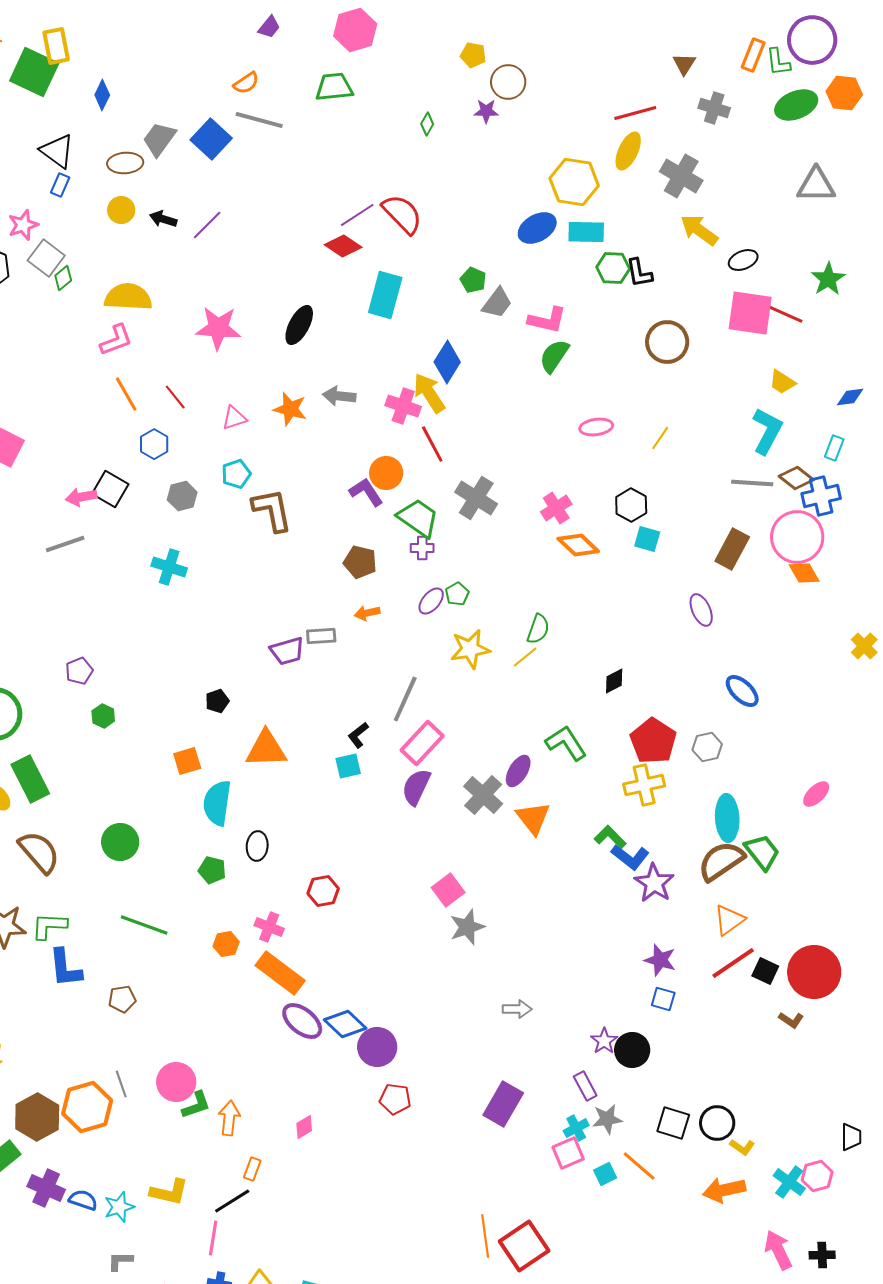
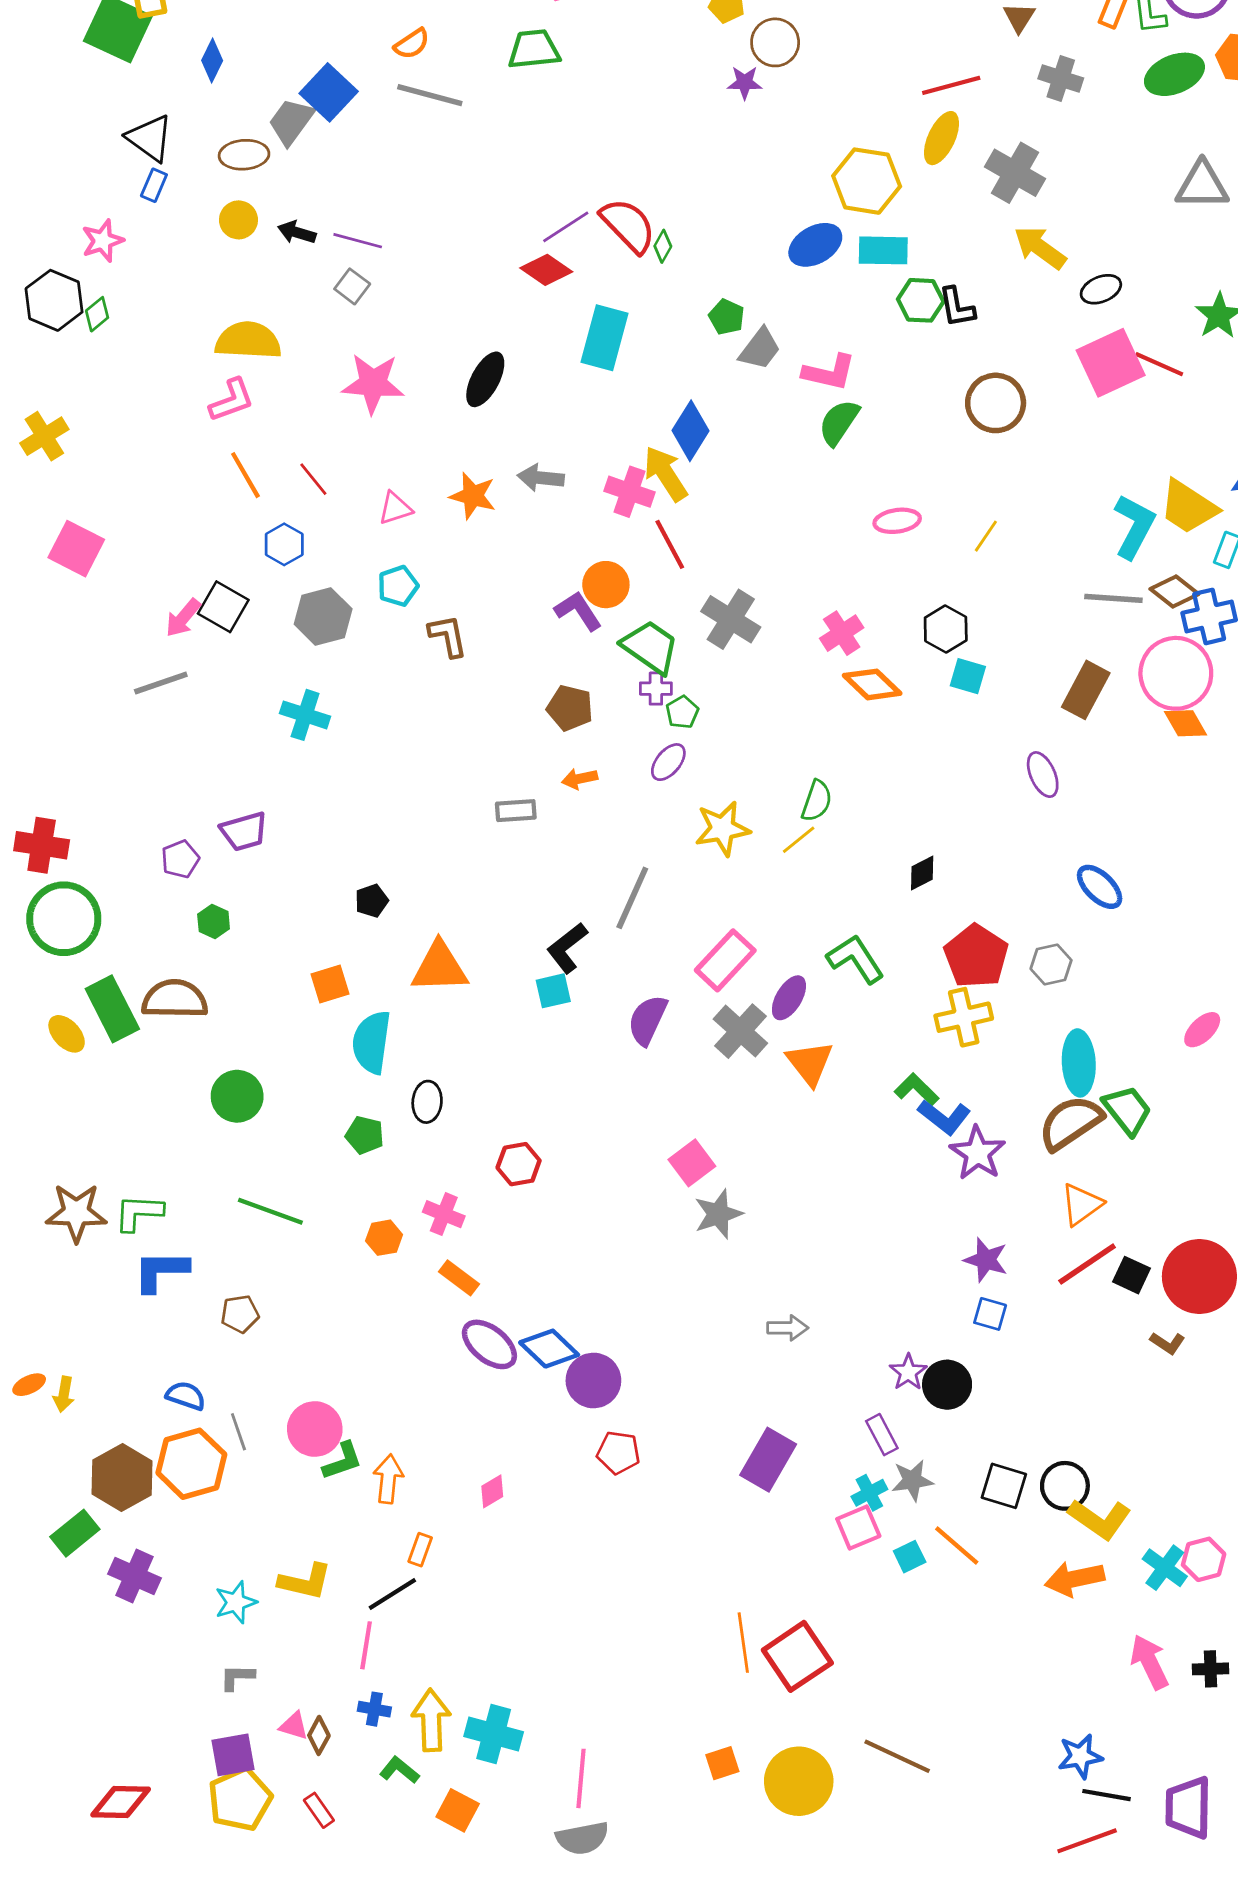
green diamond: (427, 124) -> (663, 246), moved
blue square: (211, 139) -> (329, 92), moved
purple line: (207, 225) -> (358, 241), turned 60
gray square: (46, 258) -> (352, 286), moved, size x0.7
green diamond: (63, 278) -> (97, 314), moved
pink square: (750, 313) -> (1111, 363), turned -33
yellow trapezoid: (782, 382) -> (1188, 507), moved, size x1.6
gray hexagon: (182, 496) -> (323, 616), size x1.4
pink arrow: (81, 497) -> (183, 618), turned -40
brown L-shape: (272, 510) -> (448, 636), size x0.7
green pentagon: (457, 594) -> (682, 712), moved
purple trapezoid: (287, 651) -> (244, 831), moved
black L-shape: (358, 735) -> (567, 948), size x1.4
pink rectangle: (422, 743) -> (725, 960), moved
brown semicircle: (39, 852) -> (175, 999), moved, turned -48
blue L-shape: (65, 968) -> (161, 1271), turned 96
orange rectangle: (280, 973) -> (459, 1278), size x0.6
yellow L-shape: (742, 1147) -> (1100, 1519), size x1.8
blue semicircle: (83, 1200) -> (186, 1396), moved

